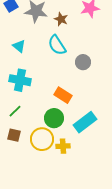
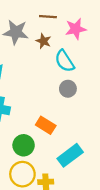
cyan semicircle: (57, 45) -> (65, 61), moved
green circle: (54, 118) -> (24, 145), moved

